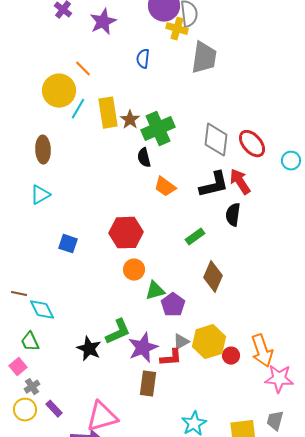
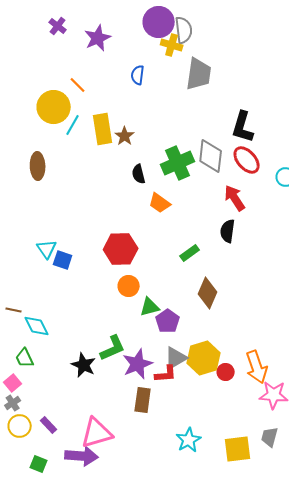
green cross: (158, 129) -> (178, 163), moved
black L-shape: (214, 185) -> (243, 127), moved, turned 120
cyan triangle: (40, 195) -> (47, 249), moved, turned -35
gray triangle: (181, 342) -> (176, 358), size x1.4
gray cross: (32, 387) -> (13, 403), moved

